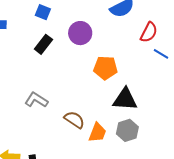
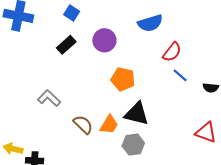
orange trapezoid: (97, 133) -> (109, 125), moved

